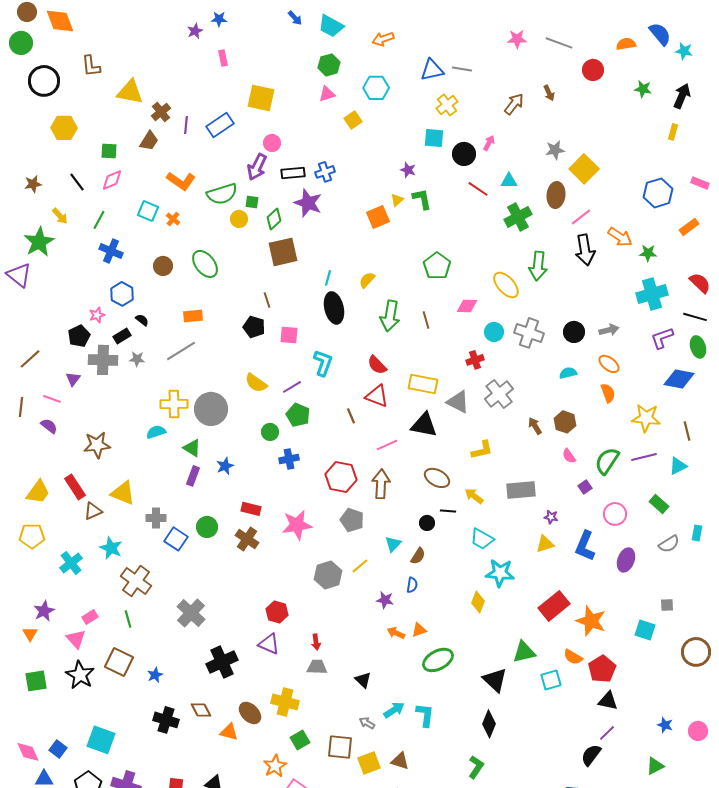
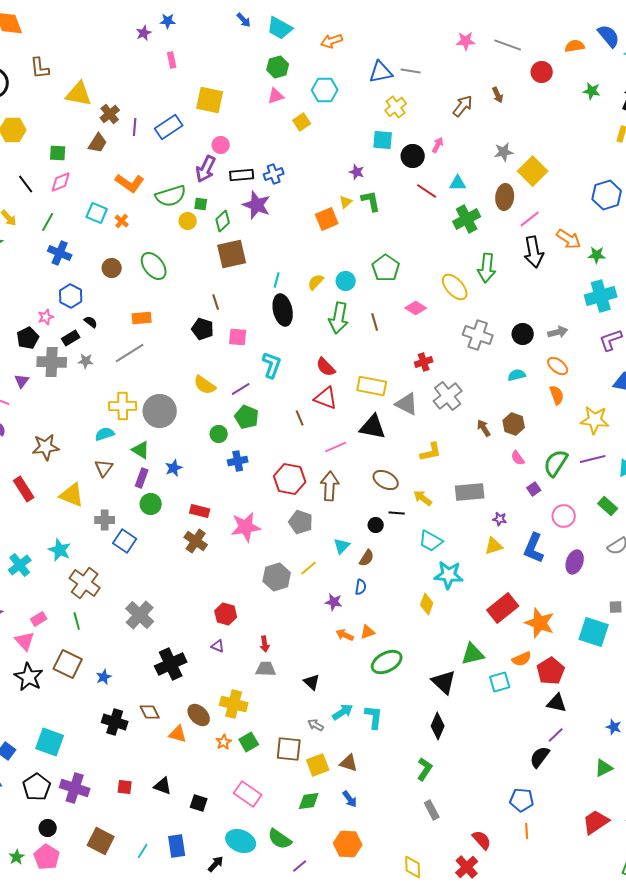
pink diamond: (467, 306) -> (416, 308), turned 30
cyan circle: (494, 332) -> (346, 281), moved
brown triangle: (93, 511) -> (104, 468), moved, turned -30
green circle: (207, 527) -> (151, 504), moved
cyan square: (645, 630) -> (594, 632), size x1.4
purple triangle: (269, 644) -> (218, 646), size x0.6
orange semicircle: (573, 657) -> (522, 659), turned -54
orange star: (275, 766) -> (224, 742), moved, size x0.7

